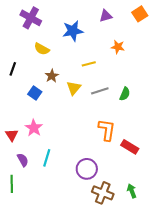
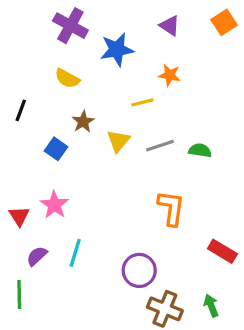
purple triangle: (106, 16) -> (170, 26), turned 48
purple cross: (31, 18) -> (70, 26), moved
orange star: (118, 47) -> (170, 75), moved
green semicircle: (125, 94) -> (200, 150), turned -104
red rectangle: (130, 147) -> (222, 251), moved
purple semicircle: (23, 160) -> (37, 256), turned -104

